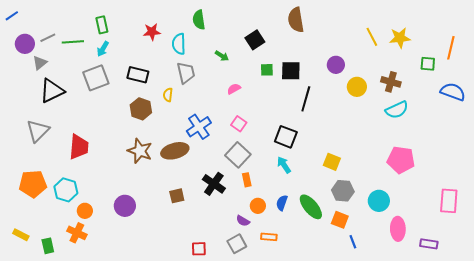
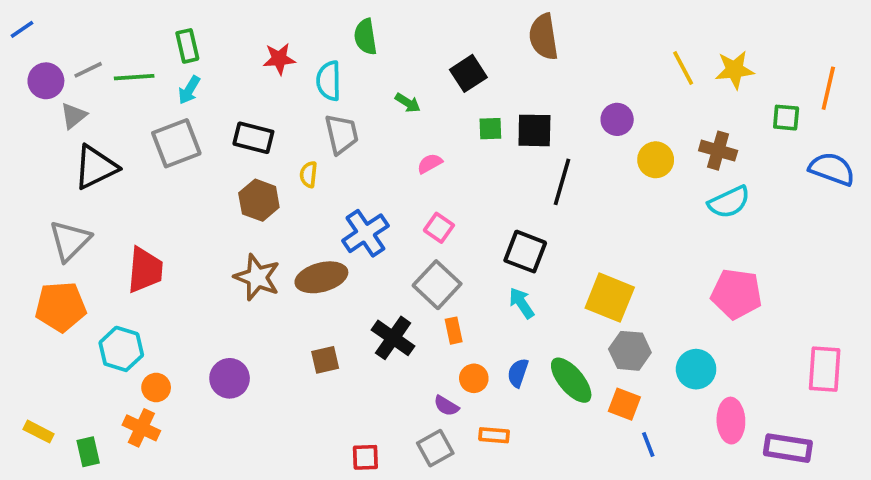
yellow square: (332, 162) -> (610, 298), size x1.5
orange pentagon: (33, 184) -> (61, 307), moved
purple rectangle: (429, 244) -> (788, 448), size x1.4

